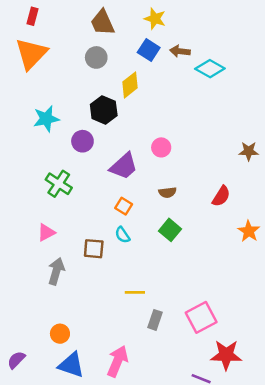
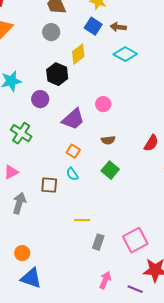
cyan diamond: (210, 69) -> (125, 54), moved
pink arrow: (117, 361) -> (105, 280), moved, size x0.7

